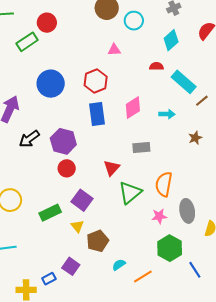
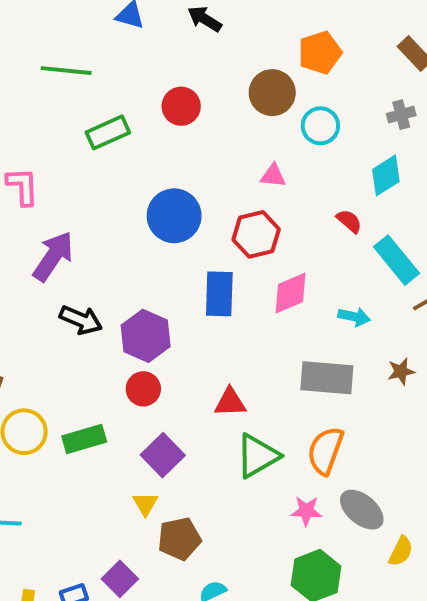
red circle: (47, 23) -> (181, 106), moved
red semicircle: (156, 66) -> (349, 221), turned 32
red hexagon: (96, 81) -> (256, 234), moved
blue circle: (51, 84) -> (174, 216), moved
black arrow: (29, 139) -> (81, 320), turned -130
gray rectangle: (141, 147) -> (327, 378), moved, size x1.5
red triangle: (112, 168) -> (230, 402), turned 36
gray ellipse: (187, 211) -> (362, 510), turned -50
green rectangle: (50, 213) -> (84, 439), moved

